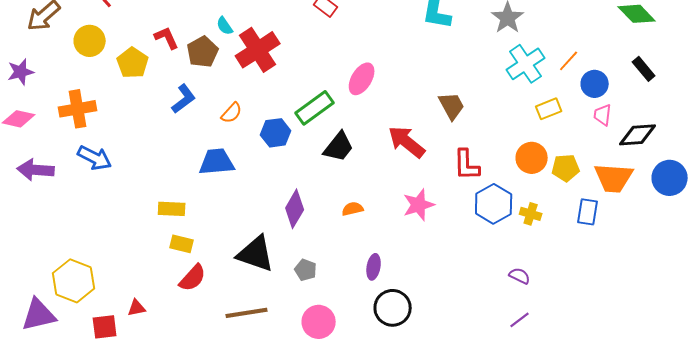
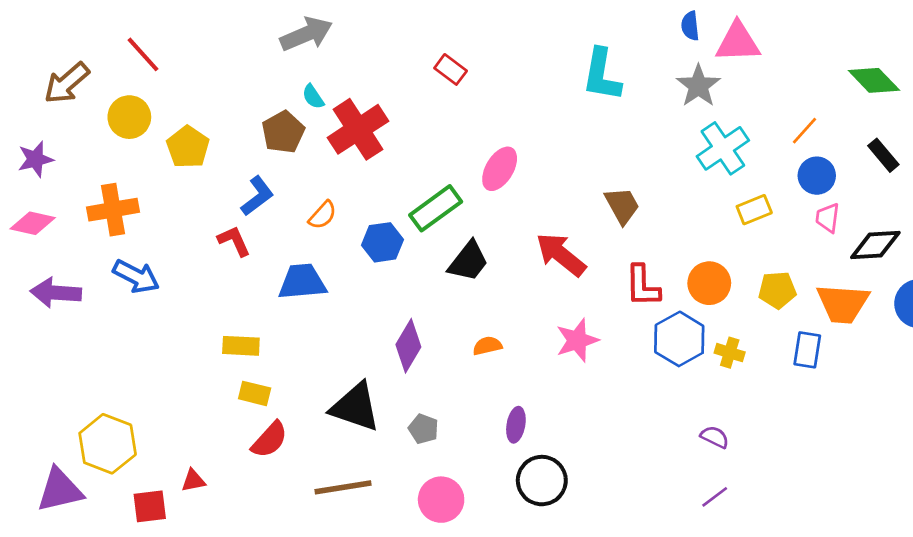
red L-shape: (167, 38) -> (234, 241), moved
orange line: (569, 61) -> (805, 131), moved
orange circle: (532, 158) -> (709, 283), moved

